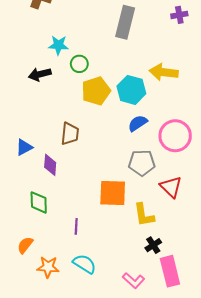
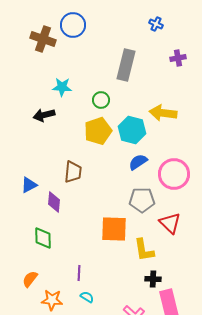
green circle: (79, 64) -> (101, 100), moved
purple line: (76, 226) -> (79, 273), moved
black cross: (153, 245) -> (153, 279), turned 35
cyan semicircle: (85, 264) -> (87, 297), size x0.6

